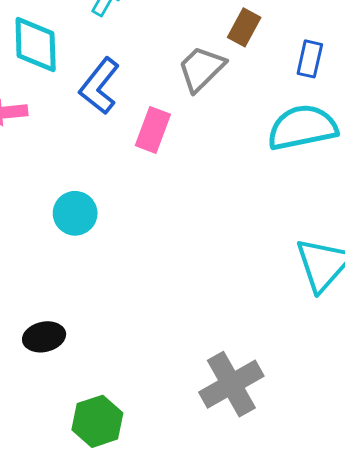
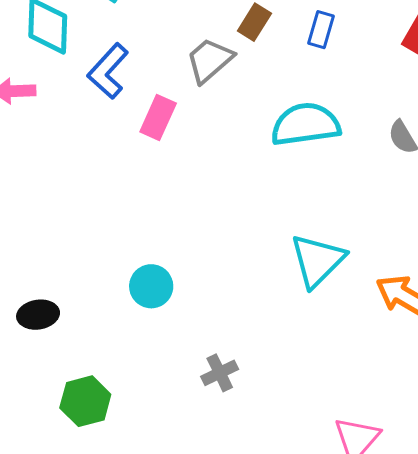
blue rectangle: (310, 59) -> (321, 30), moved
cyan circle: (75, 213) -> (151, 286), moved
gray cross: (231, 384) -> (220, 373), size x0.6

